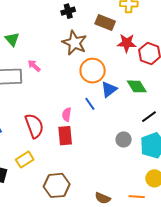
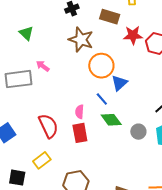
green triangle: (12, 39) -> (26, 33), moved
green diamond: (137, 86) -> (111, 120), moved

